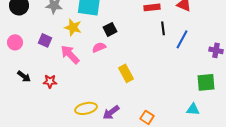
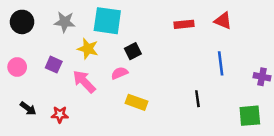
black line: (163, 28) -> (197, 99), moved
blue line: (182, 39) -> (221, 63), turned -36
yellow rectangle: (126, 73) -> (137, 102), moved, turned -42

